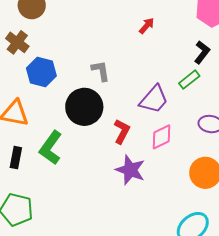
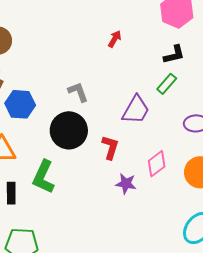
black L-shape: (202, 52) -> (174, 55), turned 50
pink diamond: (161, 137) -> (157, 164), moved
purple star: (130, 170) -> (126, 184), size x0.7

